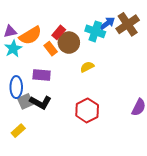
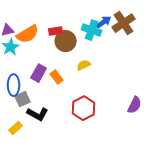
red rectangle: (59, 32) -> (56, 31), turned 40
orange rectangle: (51, 49) -> (57, 77), moved
purple rectangle: (42, 75) -> (39, 73), turned -66
black L-shape: (41, 102) -> (38, 114), moved

